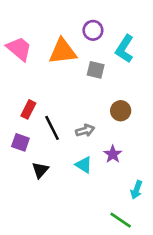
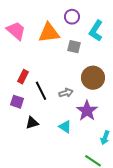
brown circle: (121, 111) -> (93, 78), size x1.5
purple star: (113, 154) -> (87, 111), size x1.5
cyan triangle: (84, 165) -> (65, 127), moved
black triangle: (40, 170) -> (32, 123), turned 32

